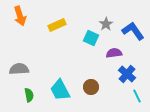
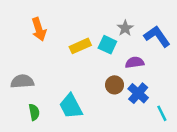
orange arrow: (20, 16) -> (39, 29), moved
yellow rectangle: (57, 25) -> (80, 46), moved
blue cross: (127, 74) -> (138, 93), moved
brown circle: (91, 87) -> (115, 85), moved

